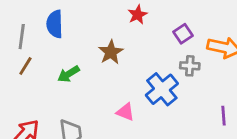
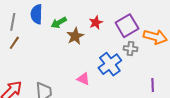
red star: (138, 15) -> (96, 23), moved
purple square: (183, 34) -> (127, 26), size x1.6
green arrow: (69, 74) -> (59, 23), moved

